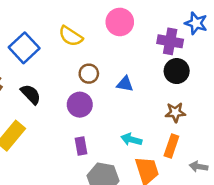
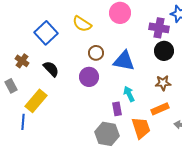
blue triangle: (125, 84) -> (124, 61), size x1.6
cyan arrow: (131, 139) -> (129, 94), moved, turned 49
purple rectangle: (81, 146) -> (117, 109), moved
orange rectangle: (171, 146) -> (160, 109), turned 48

